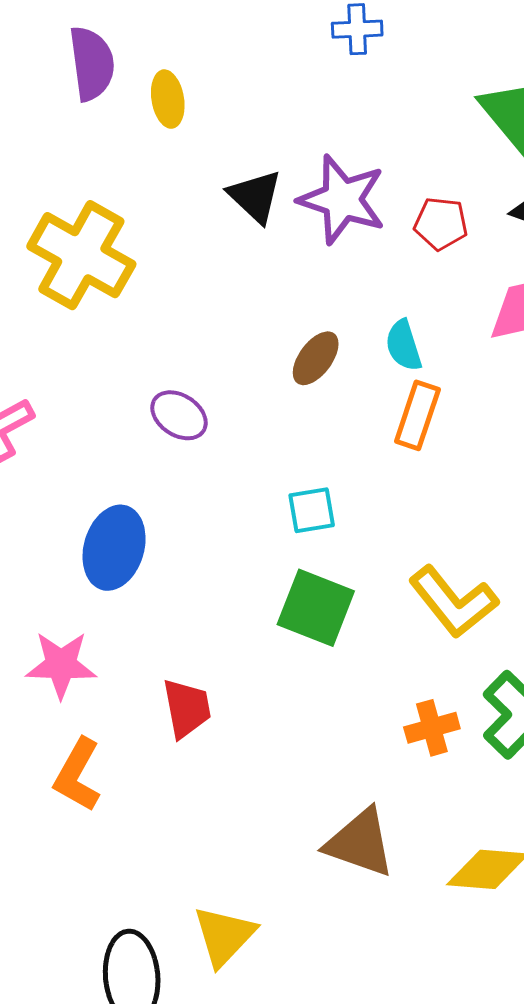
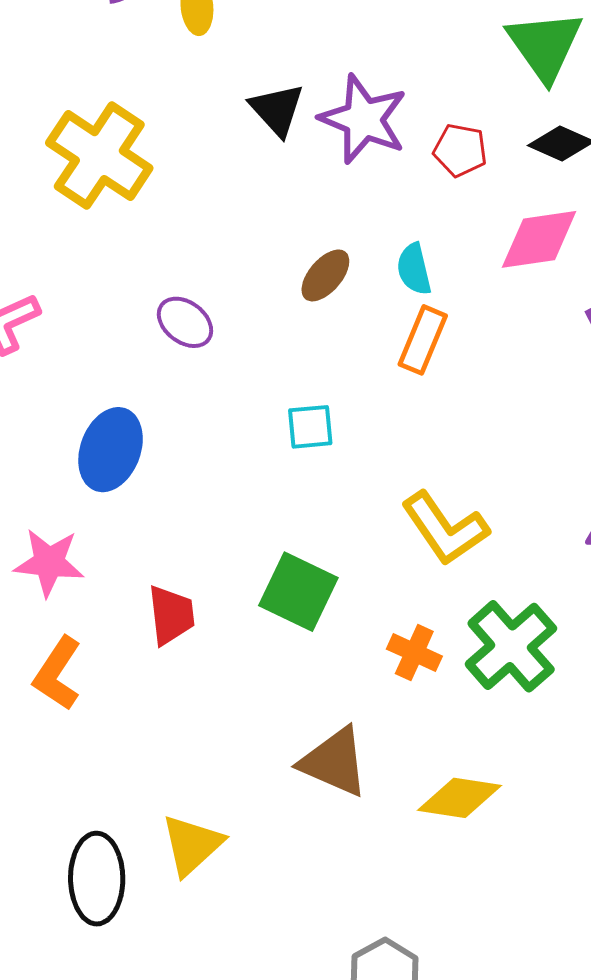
green square: (316, 608) -> (298, 592), moved
orange cross: (432, 728) -> (414, 653), turned 36

